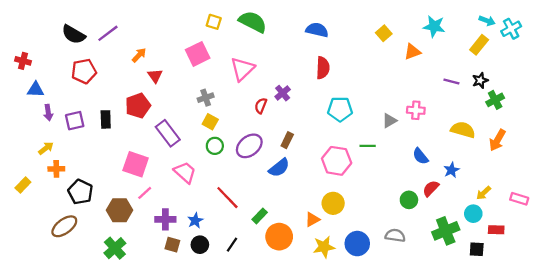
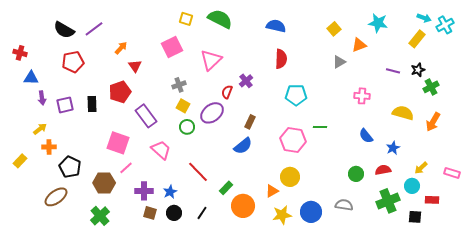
gray triangle: (389, 121) -> (339, 62), moved
purple ellipse: (249, 146) -> (212, 113), moved
red semicircle: (431, 188) -> (383, 170), moved, turned 35

